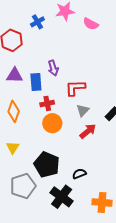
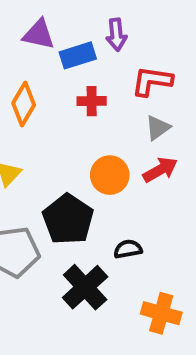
blue rectangle: (36, 82) -> (78, 55), turned 66
orange circle: (52, 123) -> (110, 175), moved

